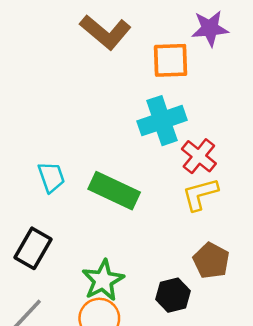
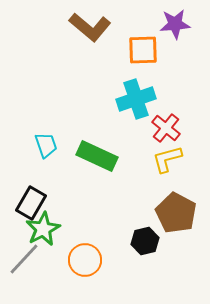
brown pentagon: (211, 261) -> (176, 213), size x1.4
green star: (103, 280) -> (43, 229), moved

